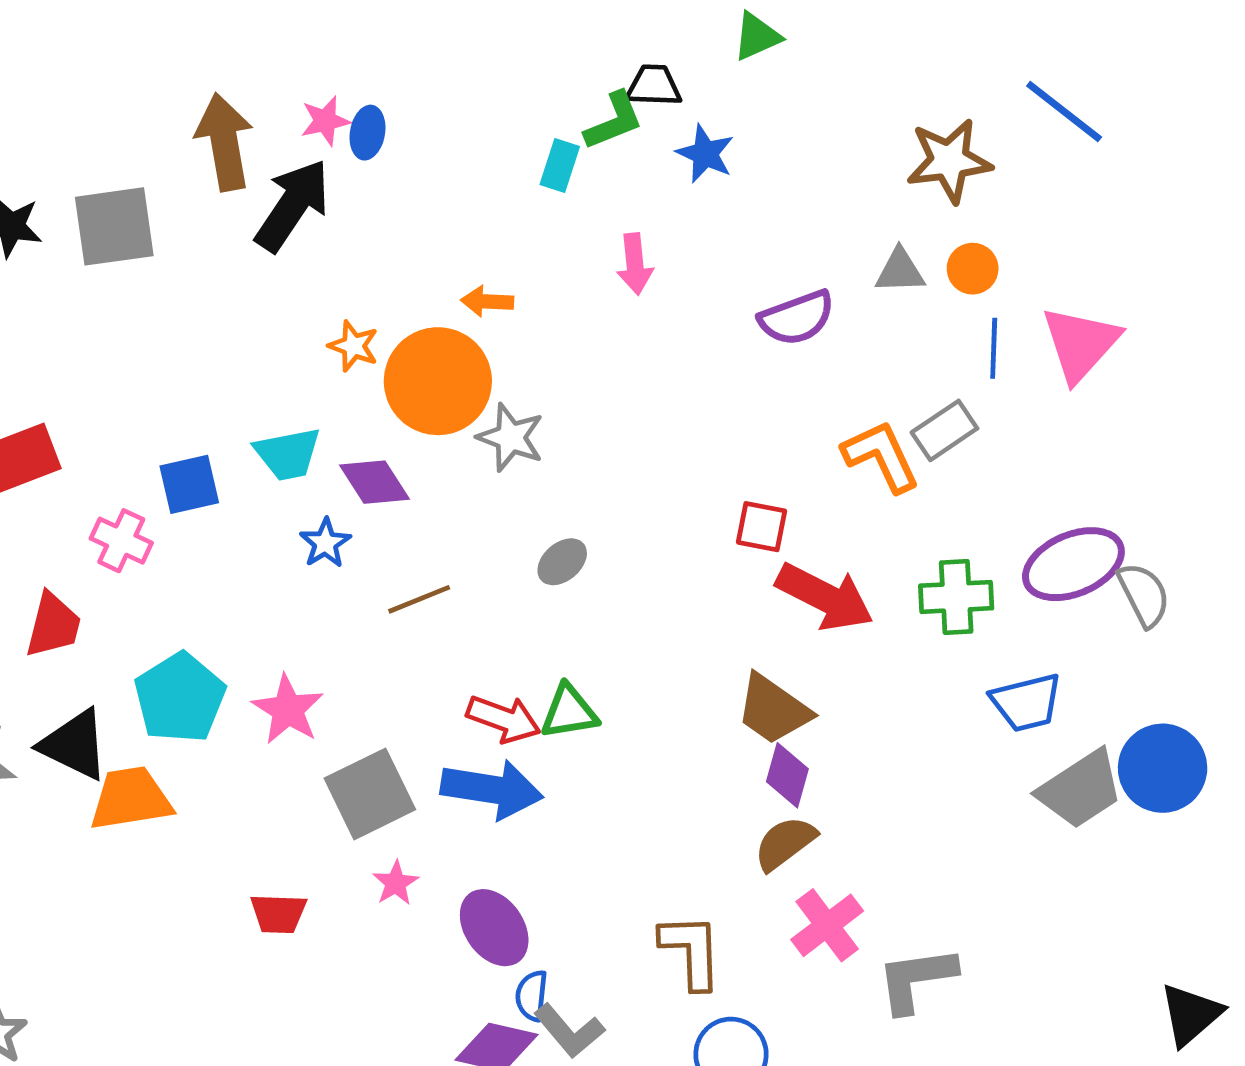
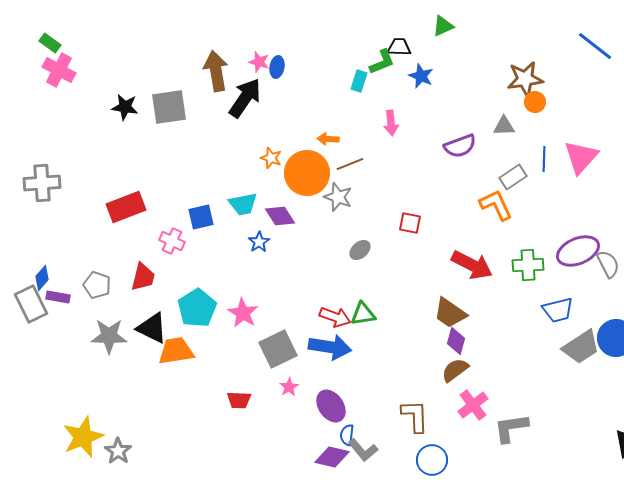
blue line: (1064, 111) -> (595, 46), moved
pink star: (325, 121) -> (259, 62), turned 30
orange circle: (973, 269) -> (535, 102), moved
gray rectangle: (944, 430) -> (513, 177), moved
red square: (762, 527) -> (410, 223), moved
brown line: (419, 599) -> (350, 164), moved

